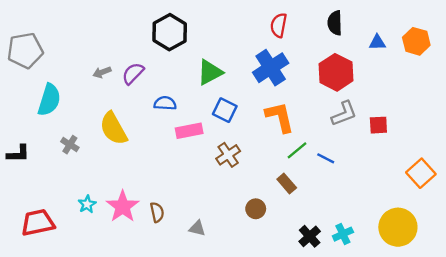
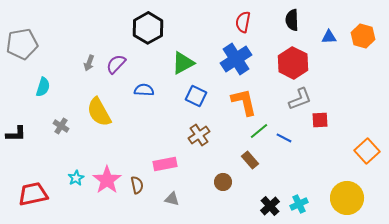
gray arrow: (102, 72) -> (89, 63), turned -49
cyan semicircle: (49, 100) -> (43, 87), size x0.7
red square: (378, 125) -> (320, 120), moved
pink rectangle: (189, 131) -> (165, 164), moved

